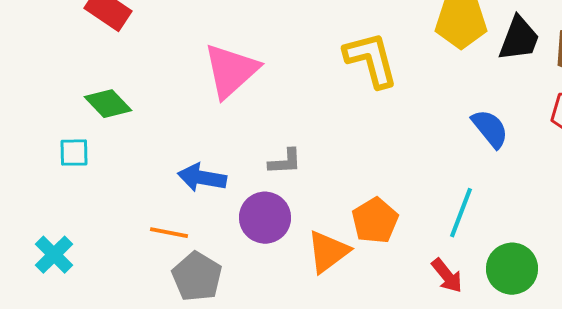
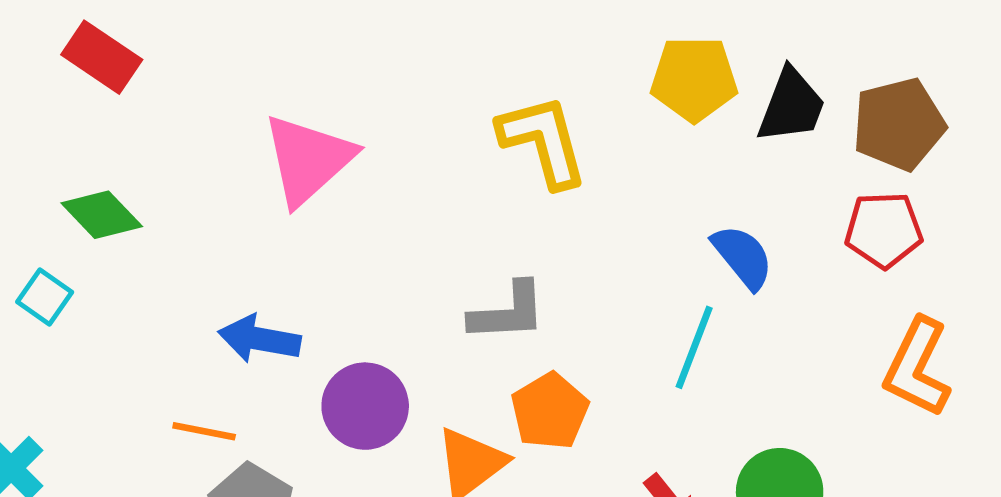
cyan square: (74, 153) -> (45, 297), turned 36
gray L-shape: (285, 162) -> (508, 312), moved, size x1.4
cyan line: (461, 213) -> (694, 347), moved

